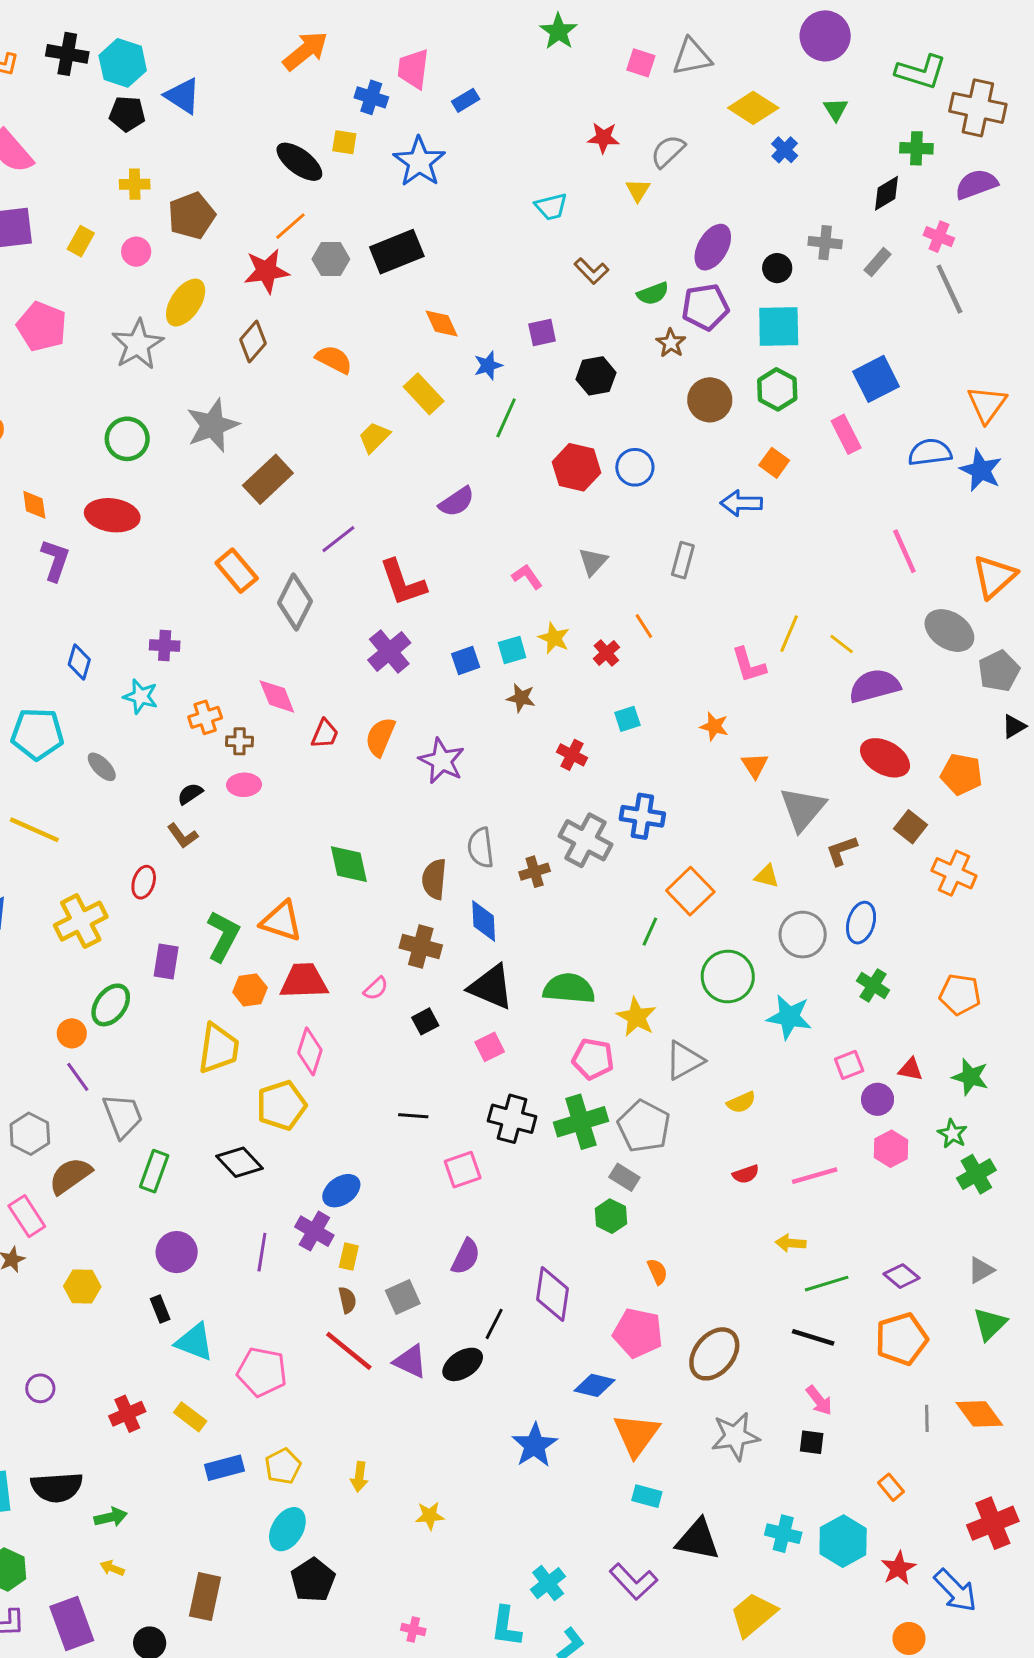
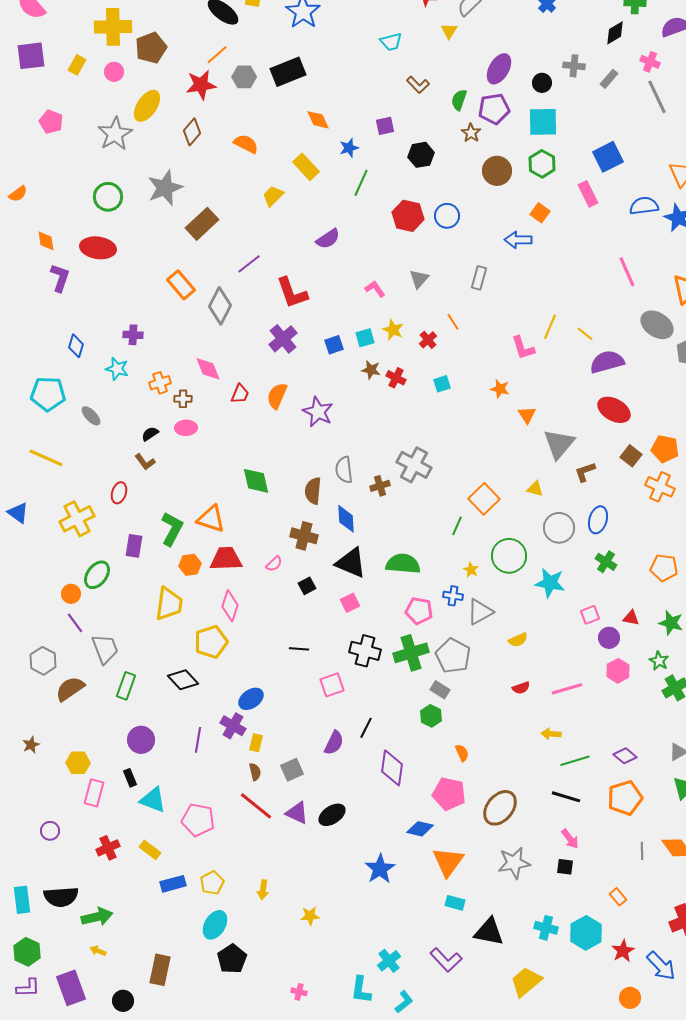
yellow cross: (135, 184) -> (113, 27), size x1.8
green semicircle: (653, 294) -> (459, 100), turned 130
pink pentagon: (42, 326) -> (51, 122), size x0.7
red cross: (572, 755) -> (396, 378), moved
orange pentagon: (961, 774) -> (665, 449), moved
blue cross: (642, 816) -> (453, 596), moved, size x0.7
yellow star: (636, 1017) -> (471, 570), moved, size x0.6
pink rectangle: (27, 1216) -> (94, 793), moved, turned 48
black line: (494, 1324) -> (366, 728), moved
green arrow: (111, 1517) -> (97, 917), size x1.4

